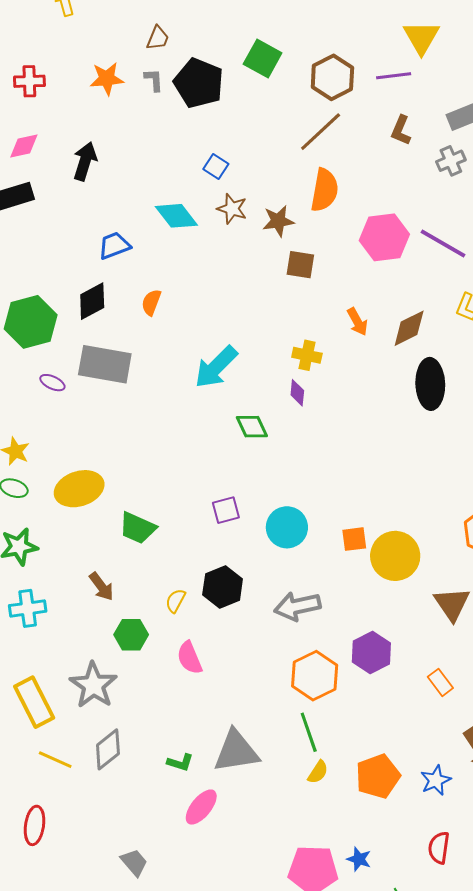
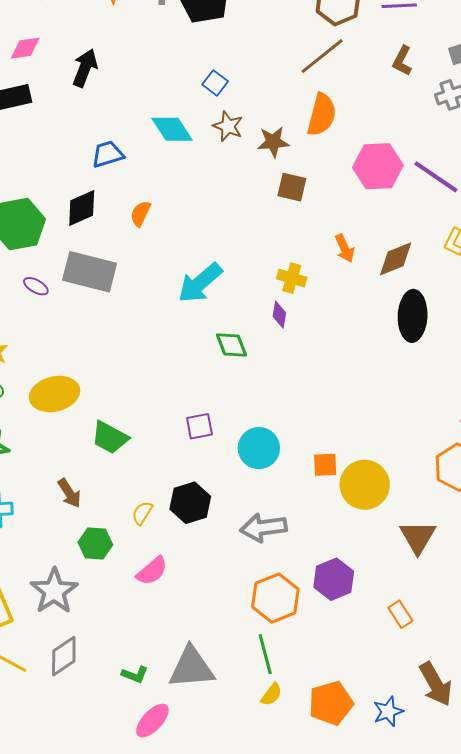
pink semicircle: (190, 658) -> (152, 571), turned -112

